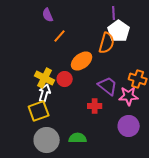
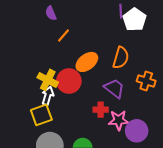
white pentagon: (119, 31) -> (135, 20), moved
orange semicircle: (107, 43) -> (121, 58), moved
red circle: (65, 79) -> (69, 81), size x1.5
pink star: (129, 96) -> (119, 120), moved

